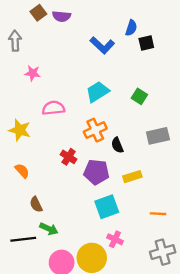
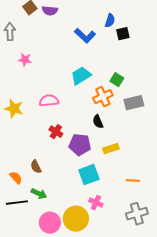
pink semicircle: (53, 108) -> (49, 101), moved
orange cross: (95, 130) -> (103, 97), moved
gray rectangle: (158, 136) -> (134, 103), moved
orange semicircle: (22, 171) -> (16, 178), moved
brown semicircle: (36, 204) -> (36, 167), moved

